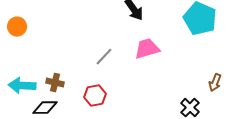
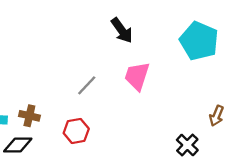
pink trapezoid: (147, 49) -> (137, 76), turned -56

